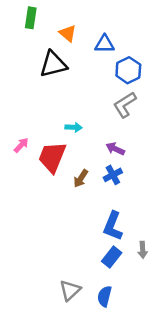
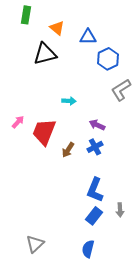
gray L-shape: (125, 105) -> (121, 90), moved
cyan arrow: (74, 127) -> (69, 101), moved
gray triangle: (70, 290) -> (35, 244), moved

